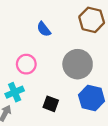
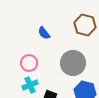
cyan cross: (15, 92) -> (30, 85), moved

